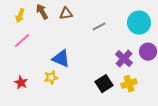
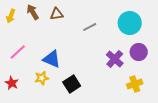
pink line: (22, 41) -> (18, 52), moved
black square: (104, 84) -> (72, 84), moved
yellow cross: (129, 84) -> (135, 84), moved

